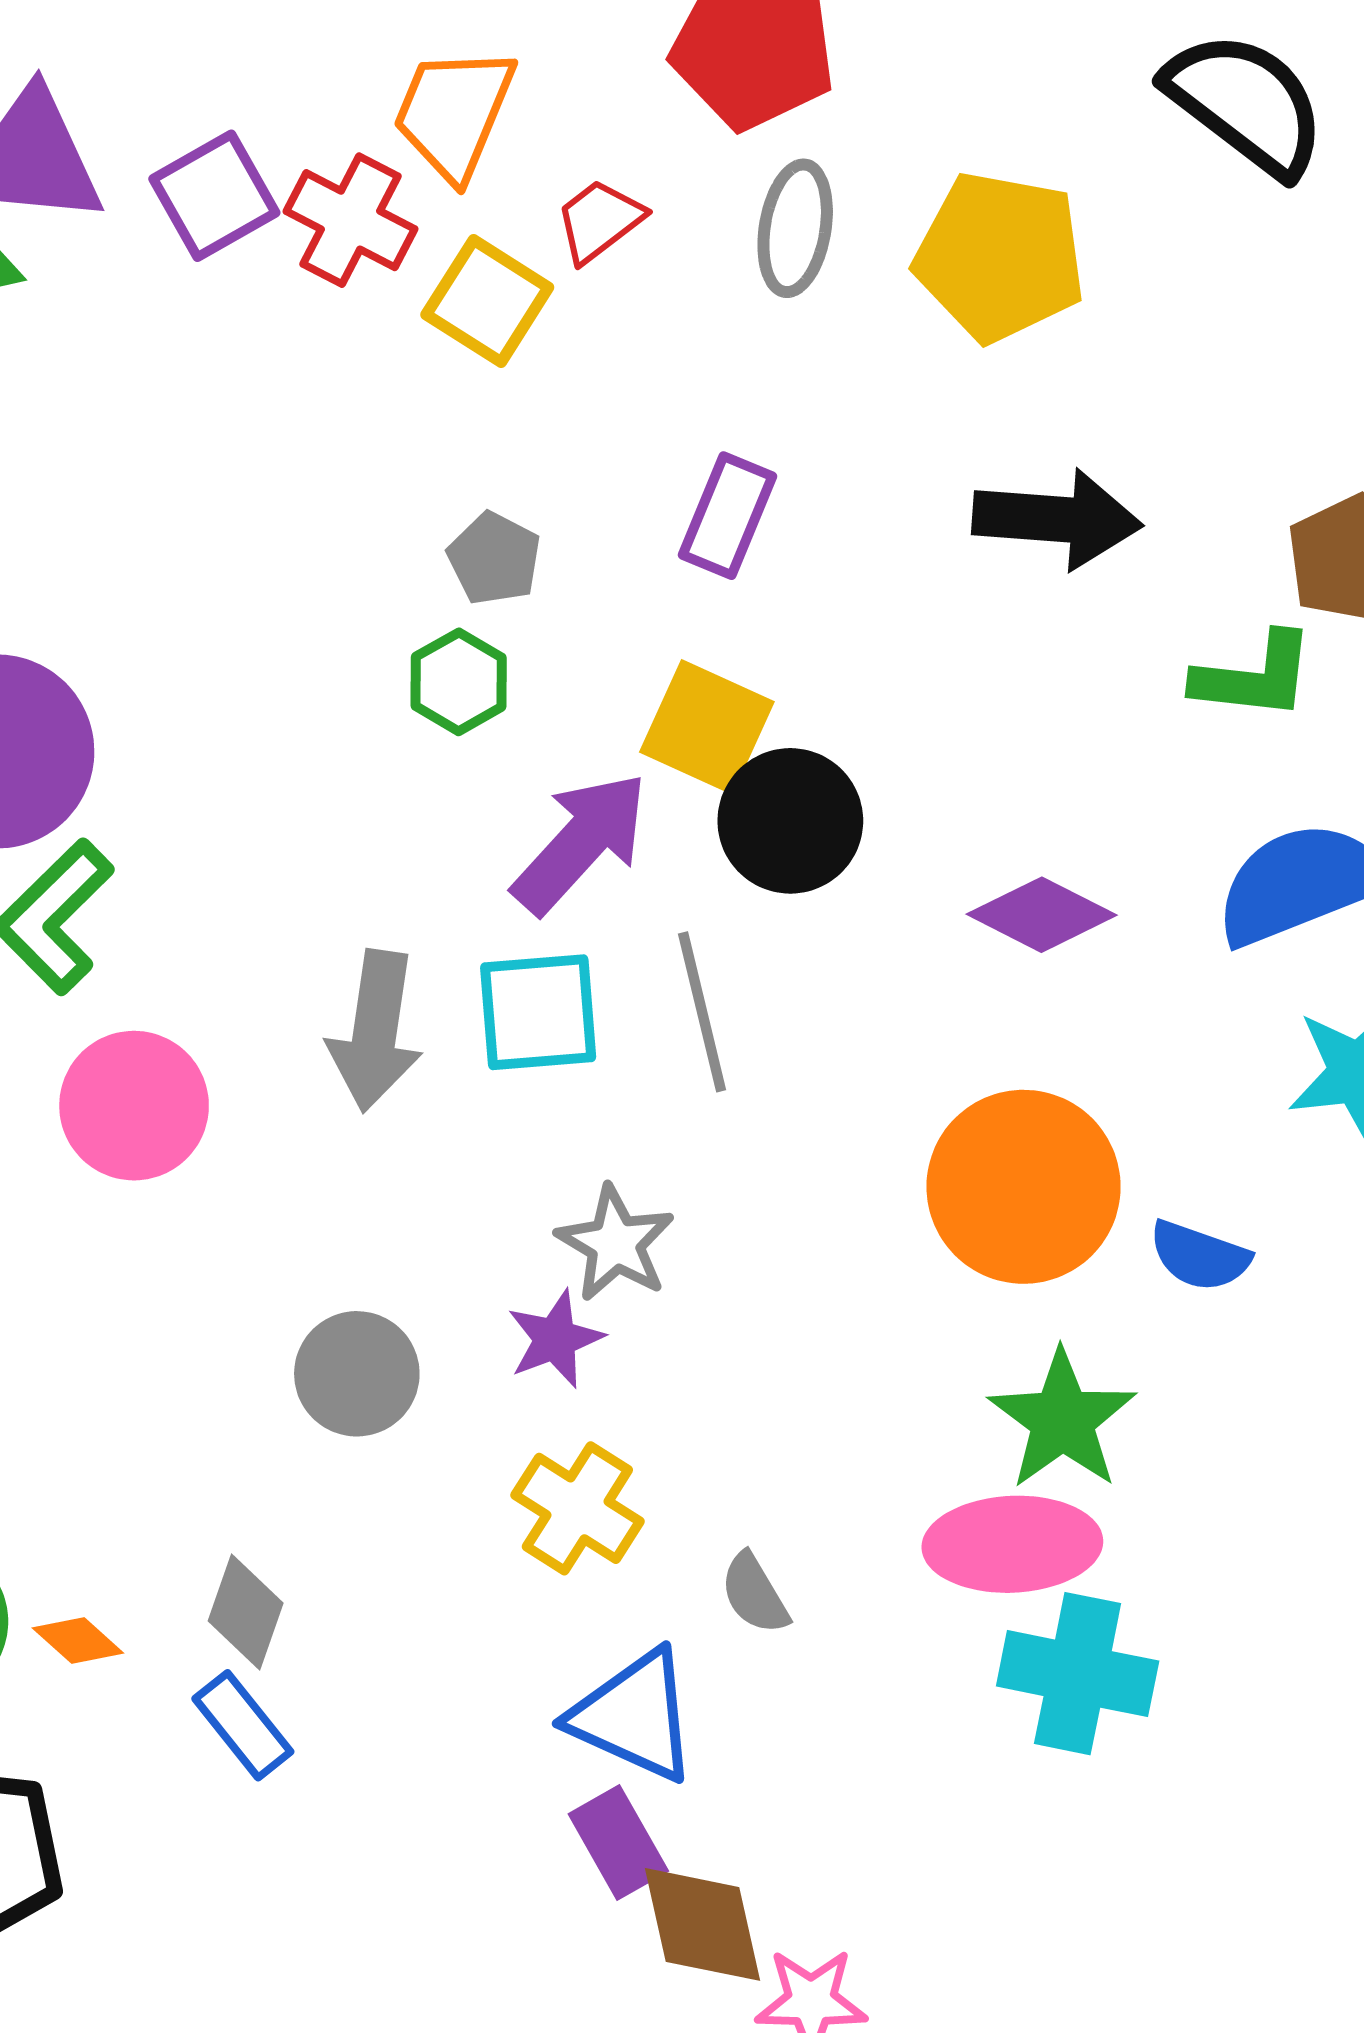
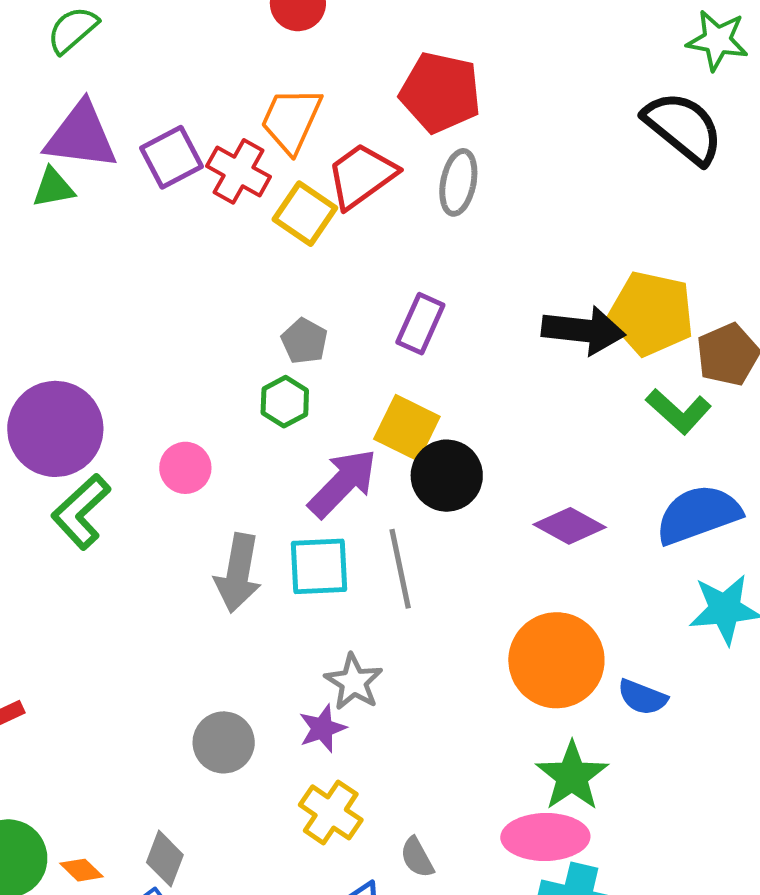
red trapezoid: (599, 221) -> (362, 176), size x1.6
yellow pentagon: (1000, 257) -> (651, 313), moved
green L-shape: (1254, 676) -> (679, 411), turned 34
pink circle: (134, 1106) -> (185, 468), moved, size x0.7

